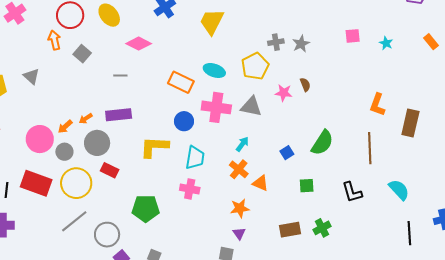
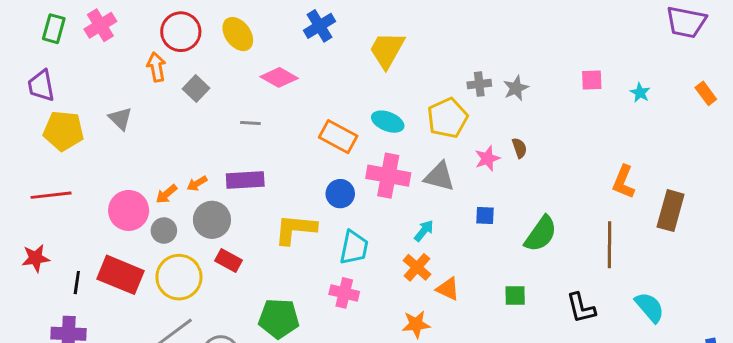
pink star: (284, 93) -> (487, 158), turned -30
blue square: (287, 153) -> (485, 215), moved, turned 32

